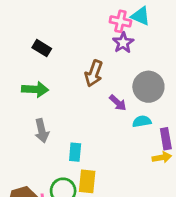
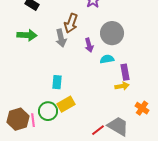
purple arrow: (118, 103) -> (89, 45), turned 32
gray arrow: (42, 131) -> (61, 38), moved
yellow rectangle: (87, 181) -> (66, 104), turned 54

